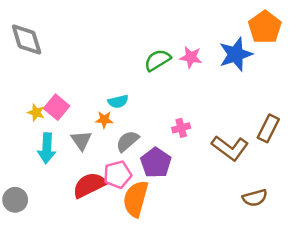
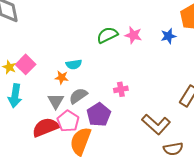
blue star: (236, 54) -> (168, 36), size x0.6
gray triangle: (81, 140) -> (56, 101), moved
brown L-shape: (230, 148) -> (156, 124), moved
pink pentagon: (117, 175) -> (68, 121), turned -30

